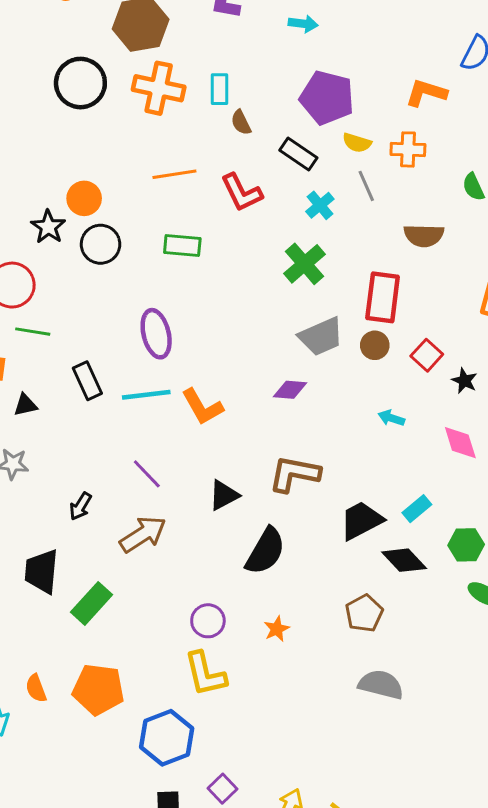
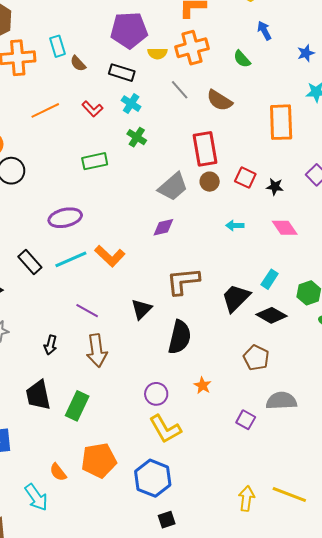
orange cross: (408, 149) -> (192, 48), size x1.4
gray line: (366, 186) -> (180, 90), moved
red L-shape: (242, 193) -> (92, 109), size x0.7
cyan cross: (320, 205) -> (131, 104), moved
brown semicircle: (424, 236) -> (219, 100), turned 48
green rectangle: (182, 246) -> (95, 161), moved
green cross: (304, 264) -> (137, 137), moved, size x0.7
purple ellipse: (156, 334) -> (65, 218), turned -72
brown arrow: (143, 534) -> (97, 351), turned 132
purple square: (222, 789) -> (246, 420), moved

